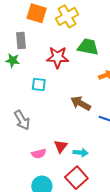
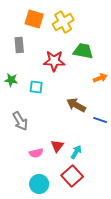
green star: (13, 60) -> (11, 80), moved
cyan arrow: (81, 153) -> (76, 152), turned -64

